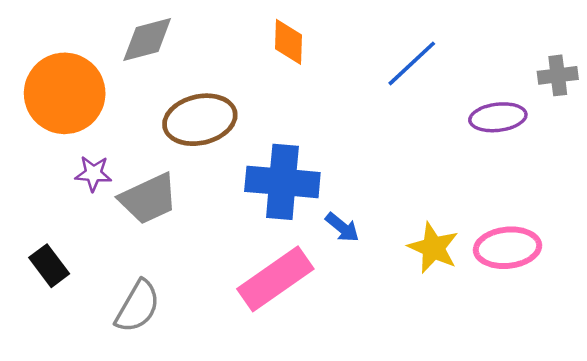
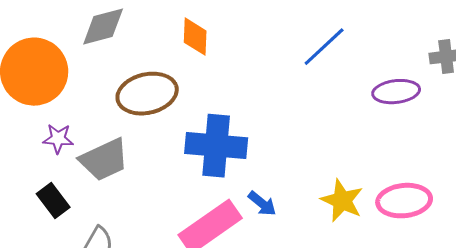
orange diamond: (288, 42) -> (195, 37), moved
blue arrow: (342, 227) -> (262, 204), moved
black rectangle: (49, 266) -> (53, 201), moved

